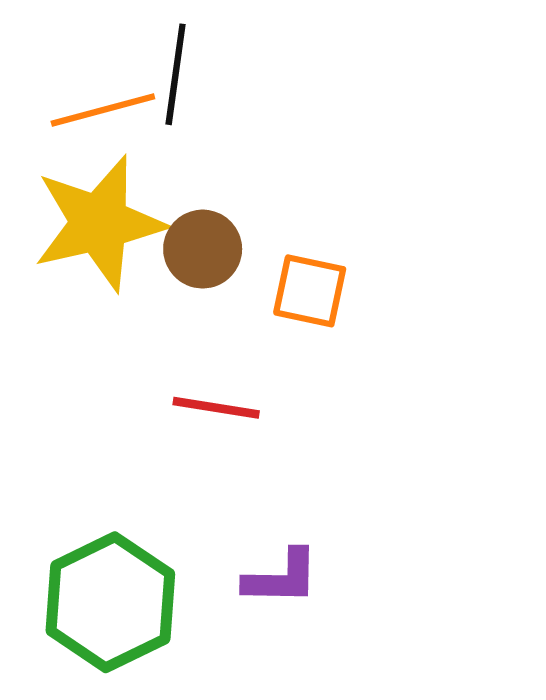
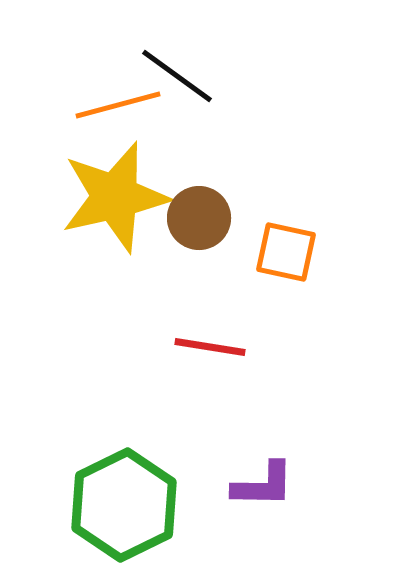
black line: (176, 74) -> (177, 76), turned -62

